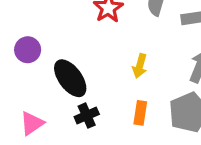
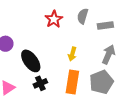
orange rectangle: (140, 113) -> (72, 82), size x1.6

